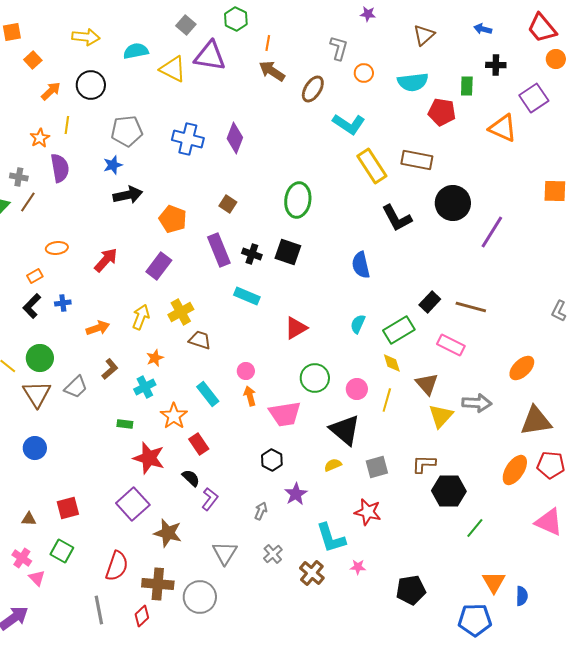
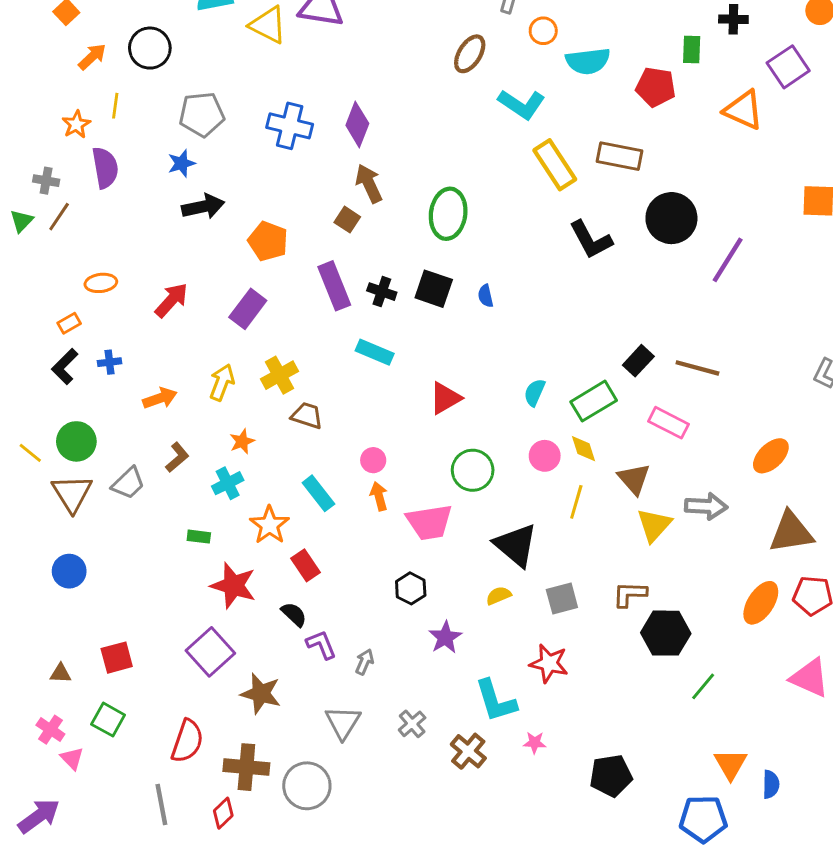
brown arrow: (272, 71) -> (369, 184), moved, turned 32
cyan semicircle: (413, 82) -> (588, 61), moved
blue semicircle: (361, 265) -> (486, 296), moved, size x0.6
pink circle: (357, 389) -> (545, 456), moved
purple L-shape: (210, 499) -> (321, 645), turned -60
gray arrow: (261, 511) -> (365, 662), moved

